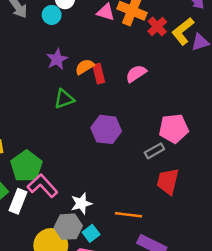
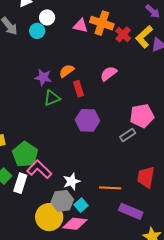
purple star: (57, 59) -> (43, 77), moved, turned -30
red rectangle: (99, 74) -> (79, 89), moved
red trapezoid: (168, 181) -> (146, 177), moved

